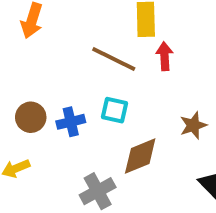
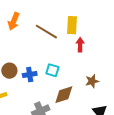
brown line: (114, 59) -> (46, 32), moved

